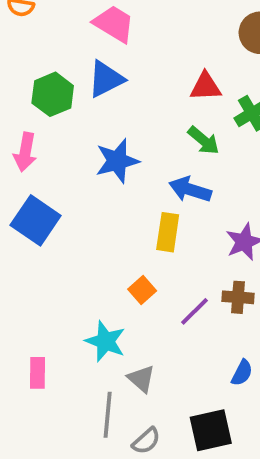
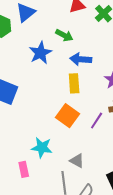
green arrow: (204, 140) -> (64, 35), moved
orange square: (142, 290) -> (68, 116), size x1.6
cyan star: (105, 341) -> (42, 148), moved

